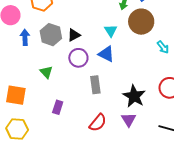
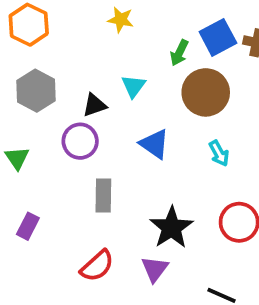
cyan triangle: (111, 31) -> (133, 86), moved
black triangle: (74, 35) -> (94, 105), moved
cyan arrow: (163, 47) -> (219, 153), moved
blue triangle: (106, 54) -> (155, 144), moved

